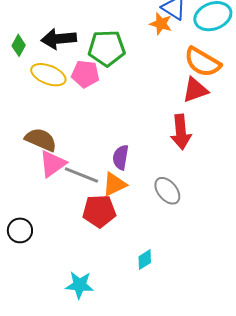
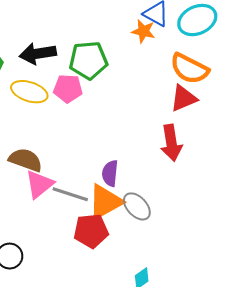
orange triangle: (114, 184) -> (105, 202), size x1.4
gray ellipse: (167, 191) -> (137, 206), moved

